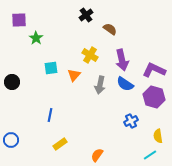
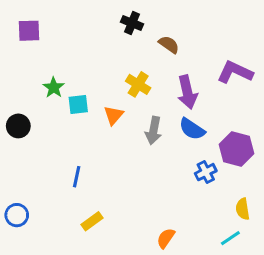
black cross: (86, 15) -> (132, 23), turned -32
green star: (36, 38) -> (54, 88), moved
purple L-shape: (154, 70) -> (235, 72), moved
blue cross: (131, 121) -> (206, 172), moved
orange semicircle: (97, 155) -> (166, 238), moved

